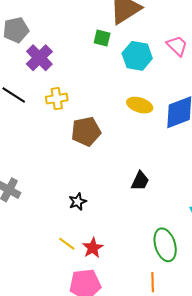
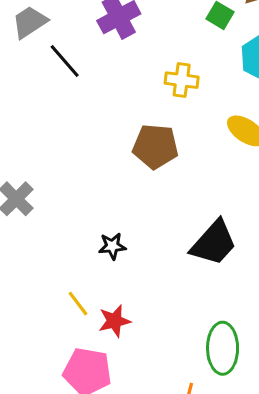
yellow cross: (57, 99) -> (182, 80), moved
black trapezoid: (140, 181) -> (214, 243), size x1.6

